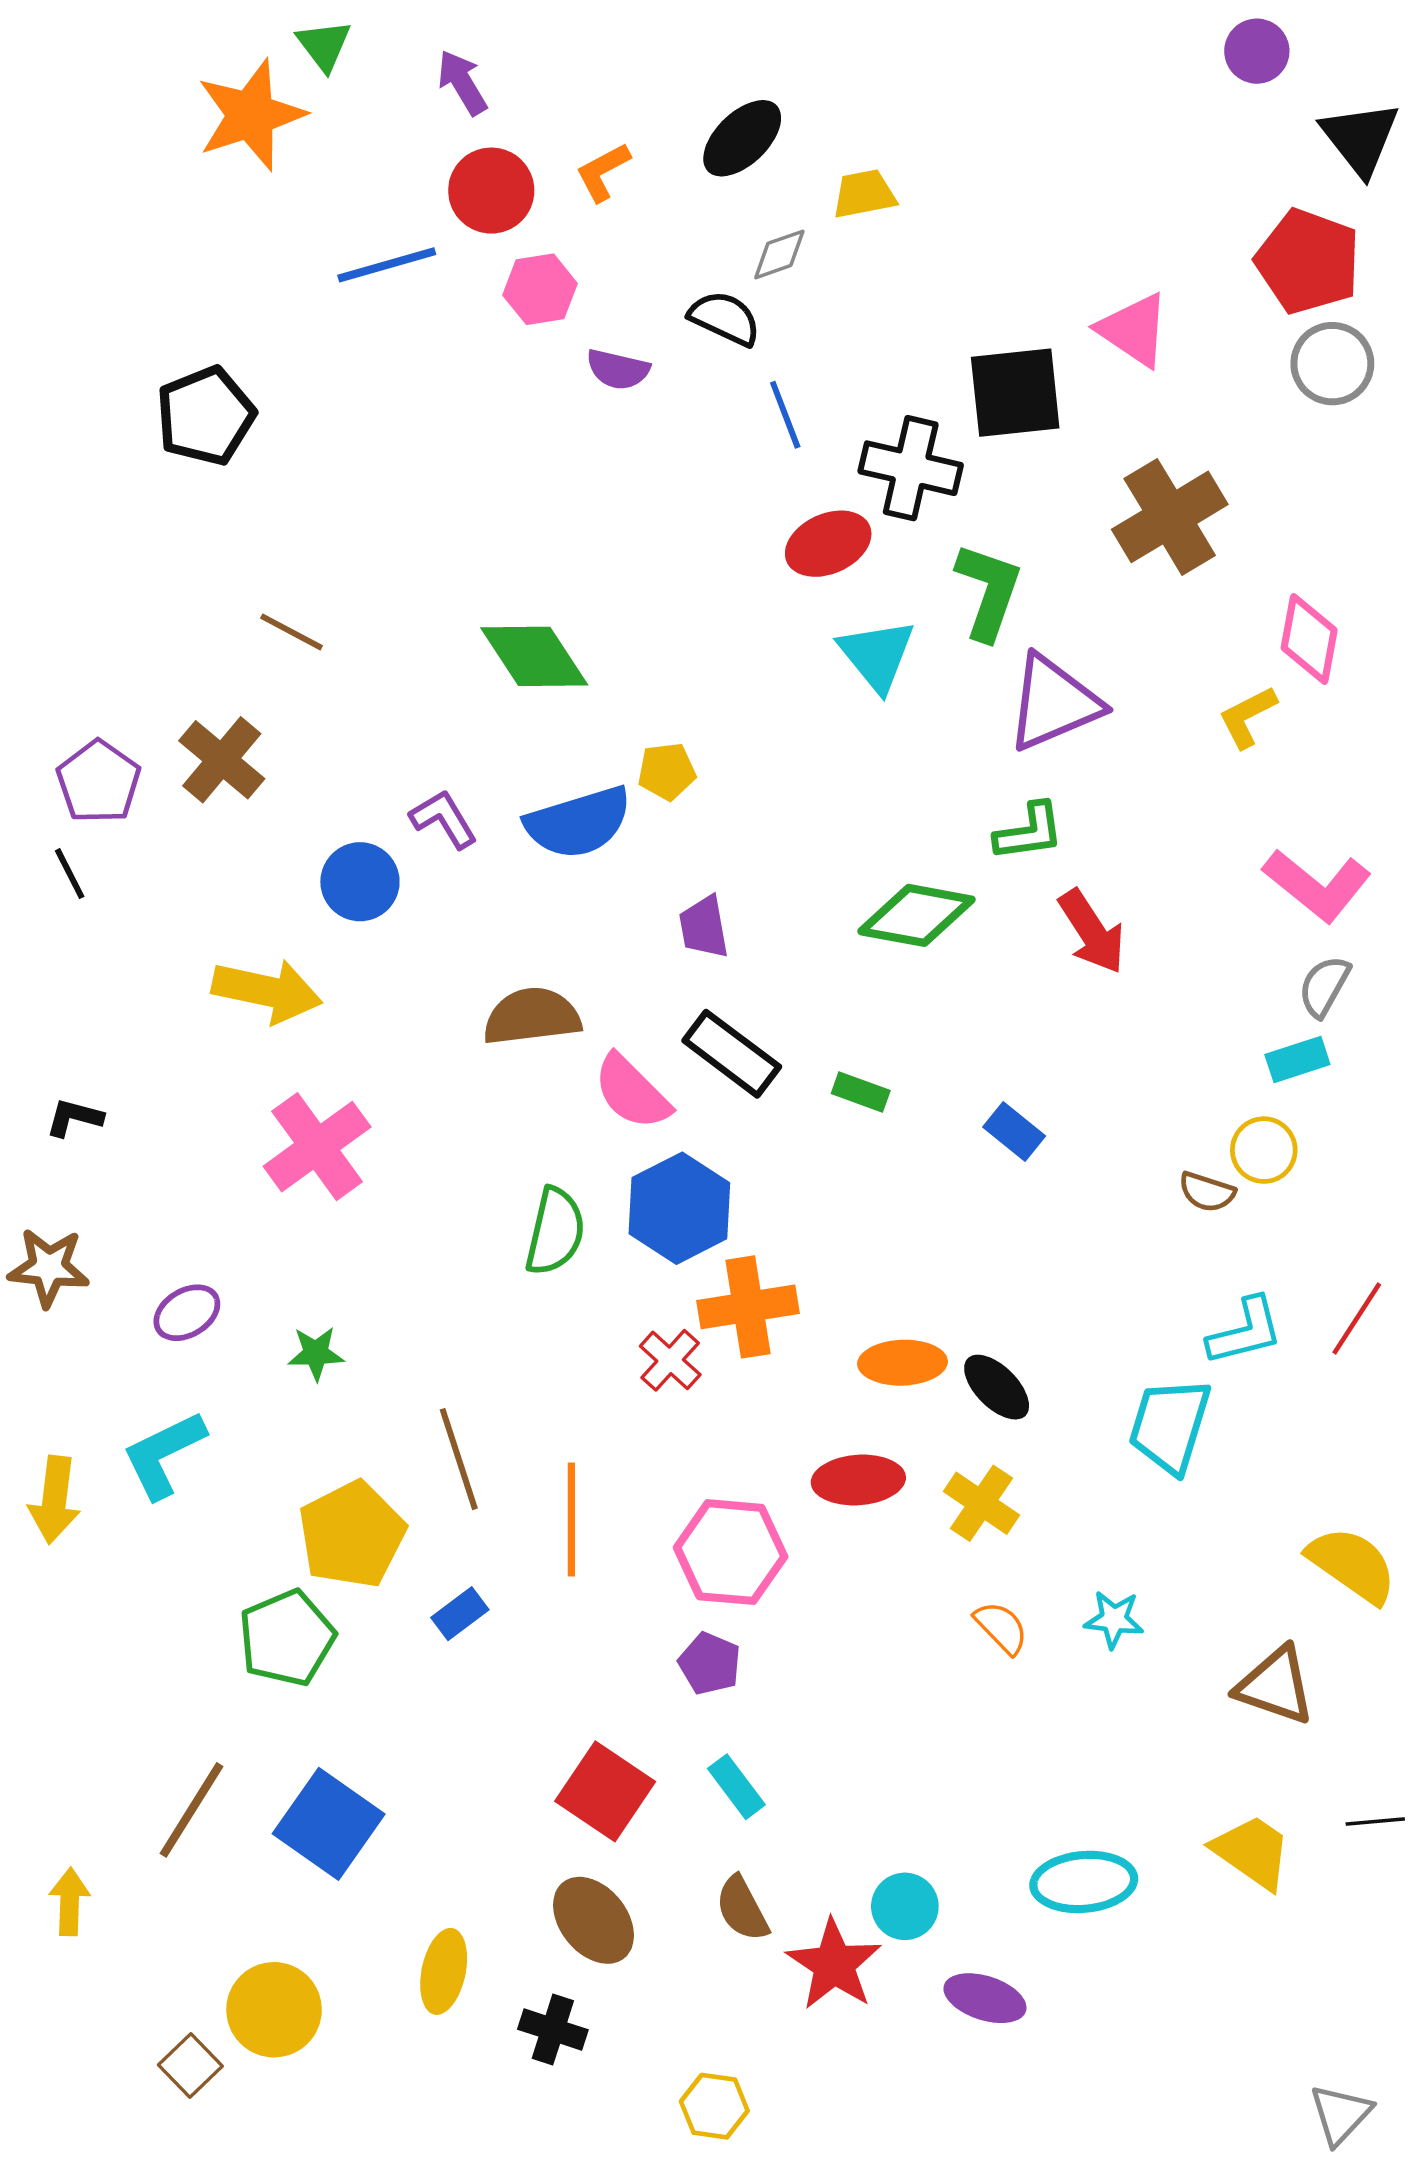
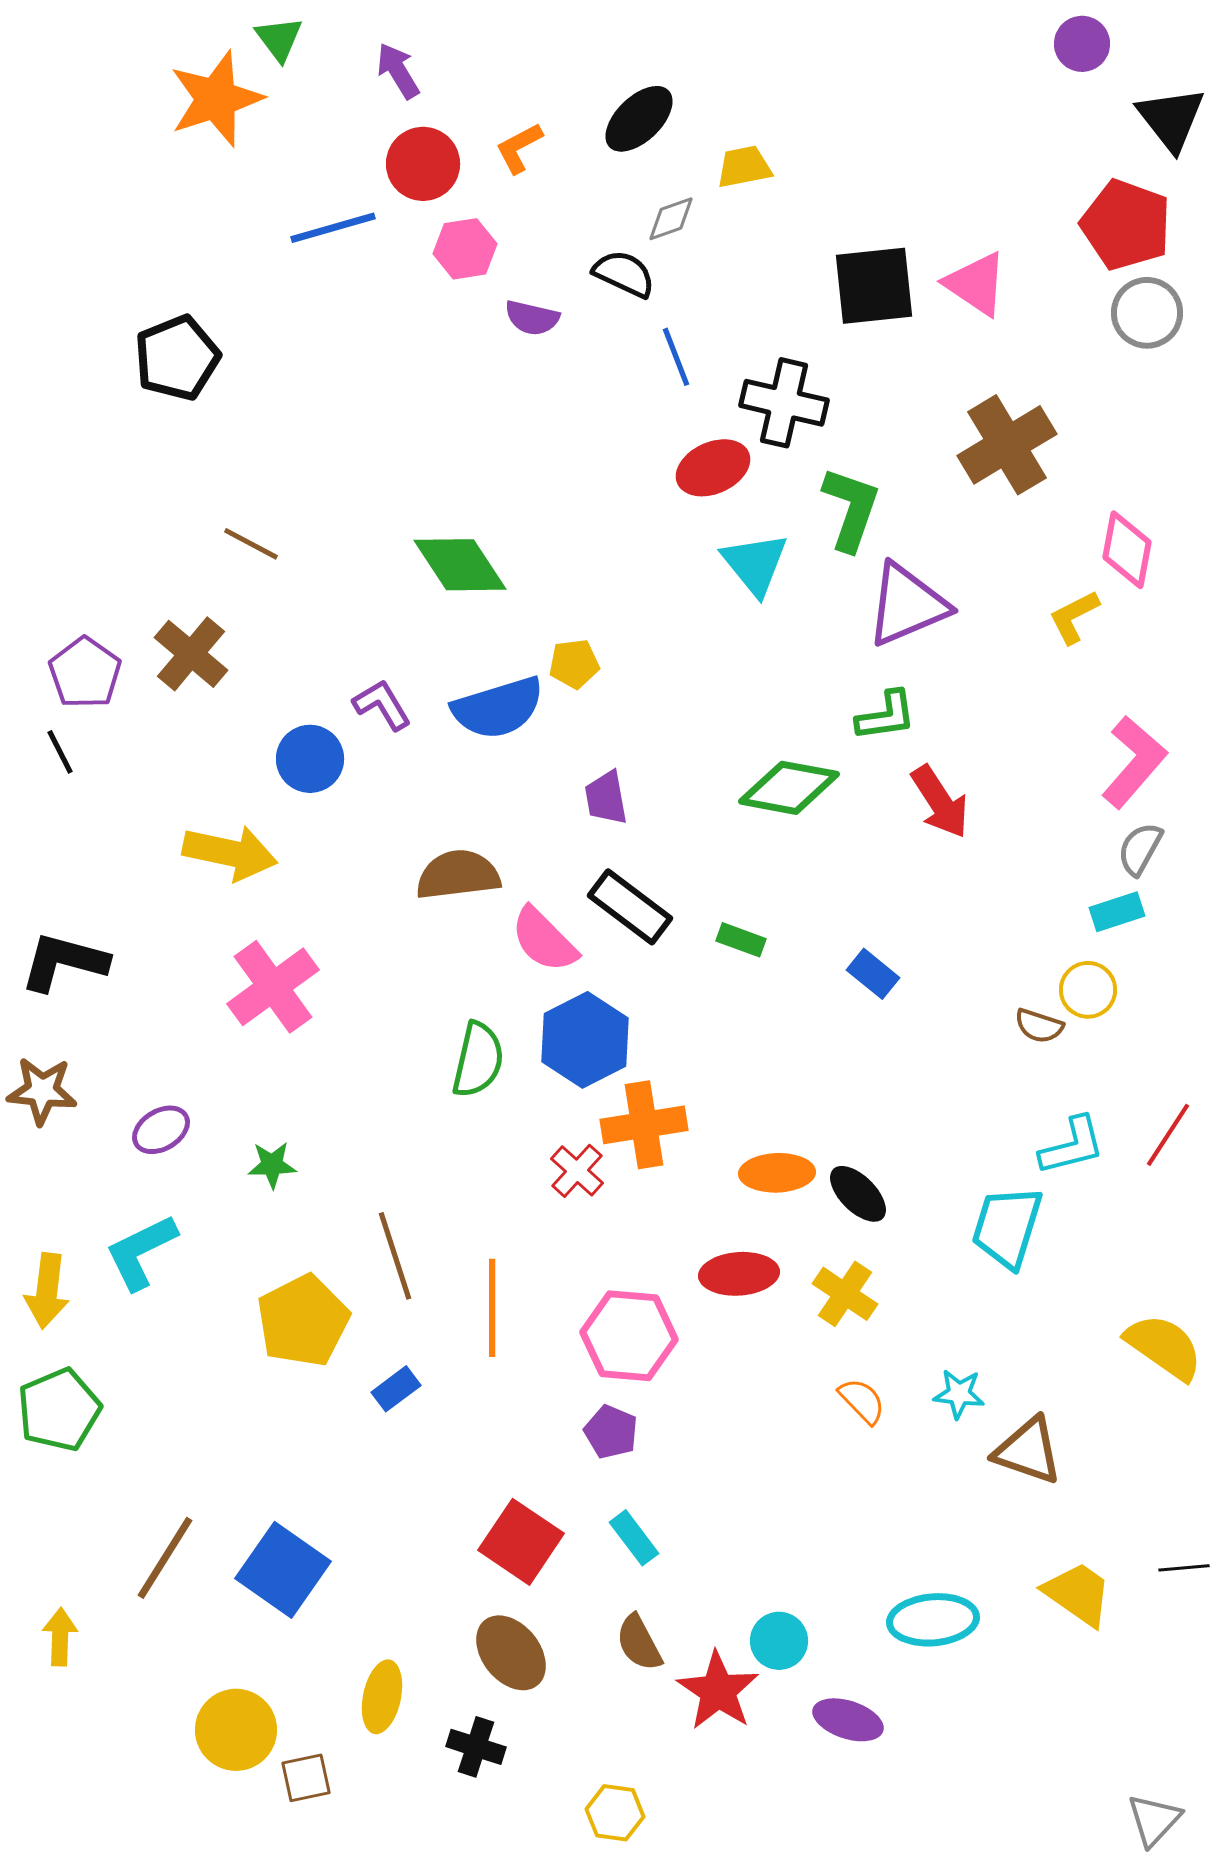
black square: (1015, 393) -> (874, 286), moved
pink L-shape: (1317, 885) -> (1134, 762), turned -88
black L-shape: (74, 1118) -> (64, 962), size x1.8
green pentagon: (287, 1638) -> (59, 1410), moved
brown triangle: (1275, 1686) -> (1028, 1451), moved
brown square: (190, 2066) -> (306, 1778), moved, turned 32

